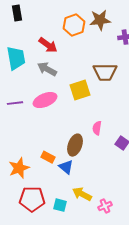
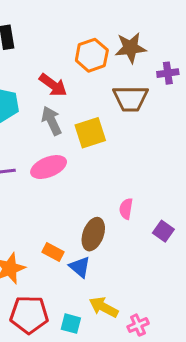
gray arrow: (47, 69) -> (52, 121), turned 36
brown trapezoid: (105, 72) -> (131, 98), moved
yellow square: (80, 90) -> (90, 133), moved

